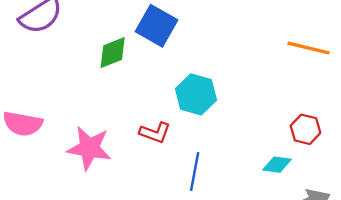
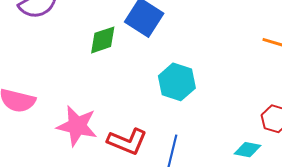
red L-shape: (155, 133) -> (127, 141), moved, size x1.4

